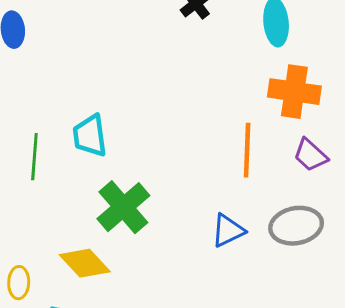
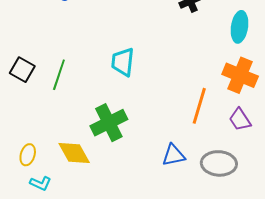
cyan trapezoid: (90, 136) -> (123, 62), moved

